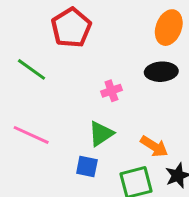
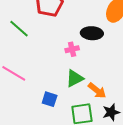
black ellipse: (161, 72) -> (92, 33), moved
green triangle: (101, 134) -> (75, 78), moved

